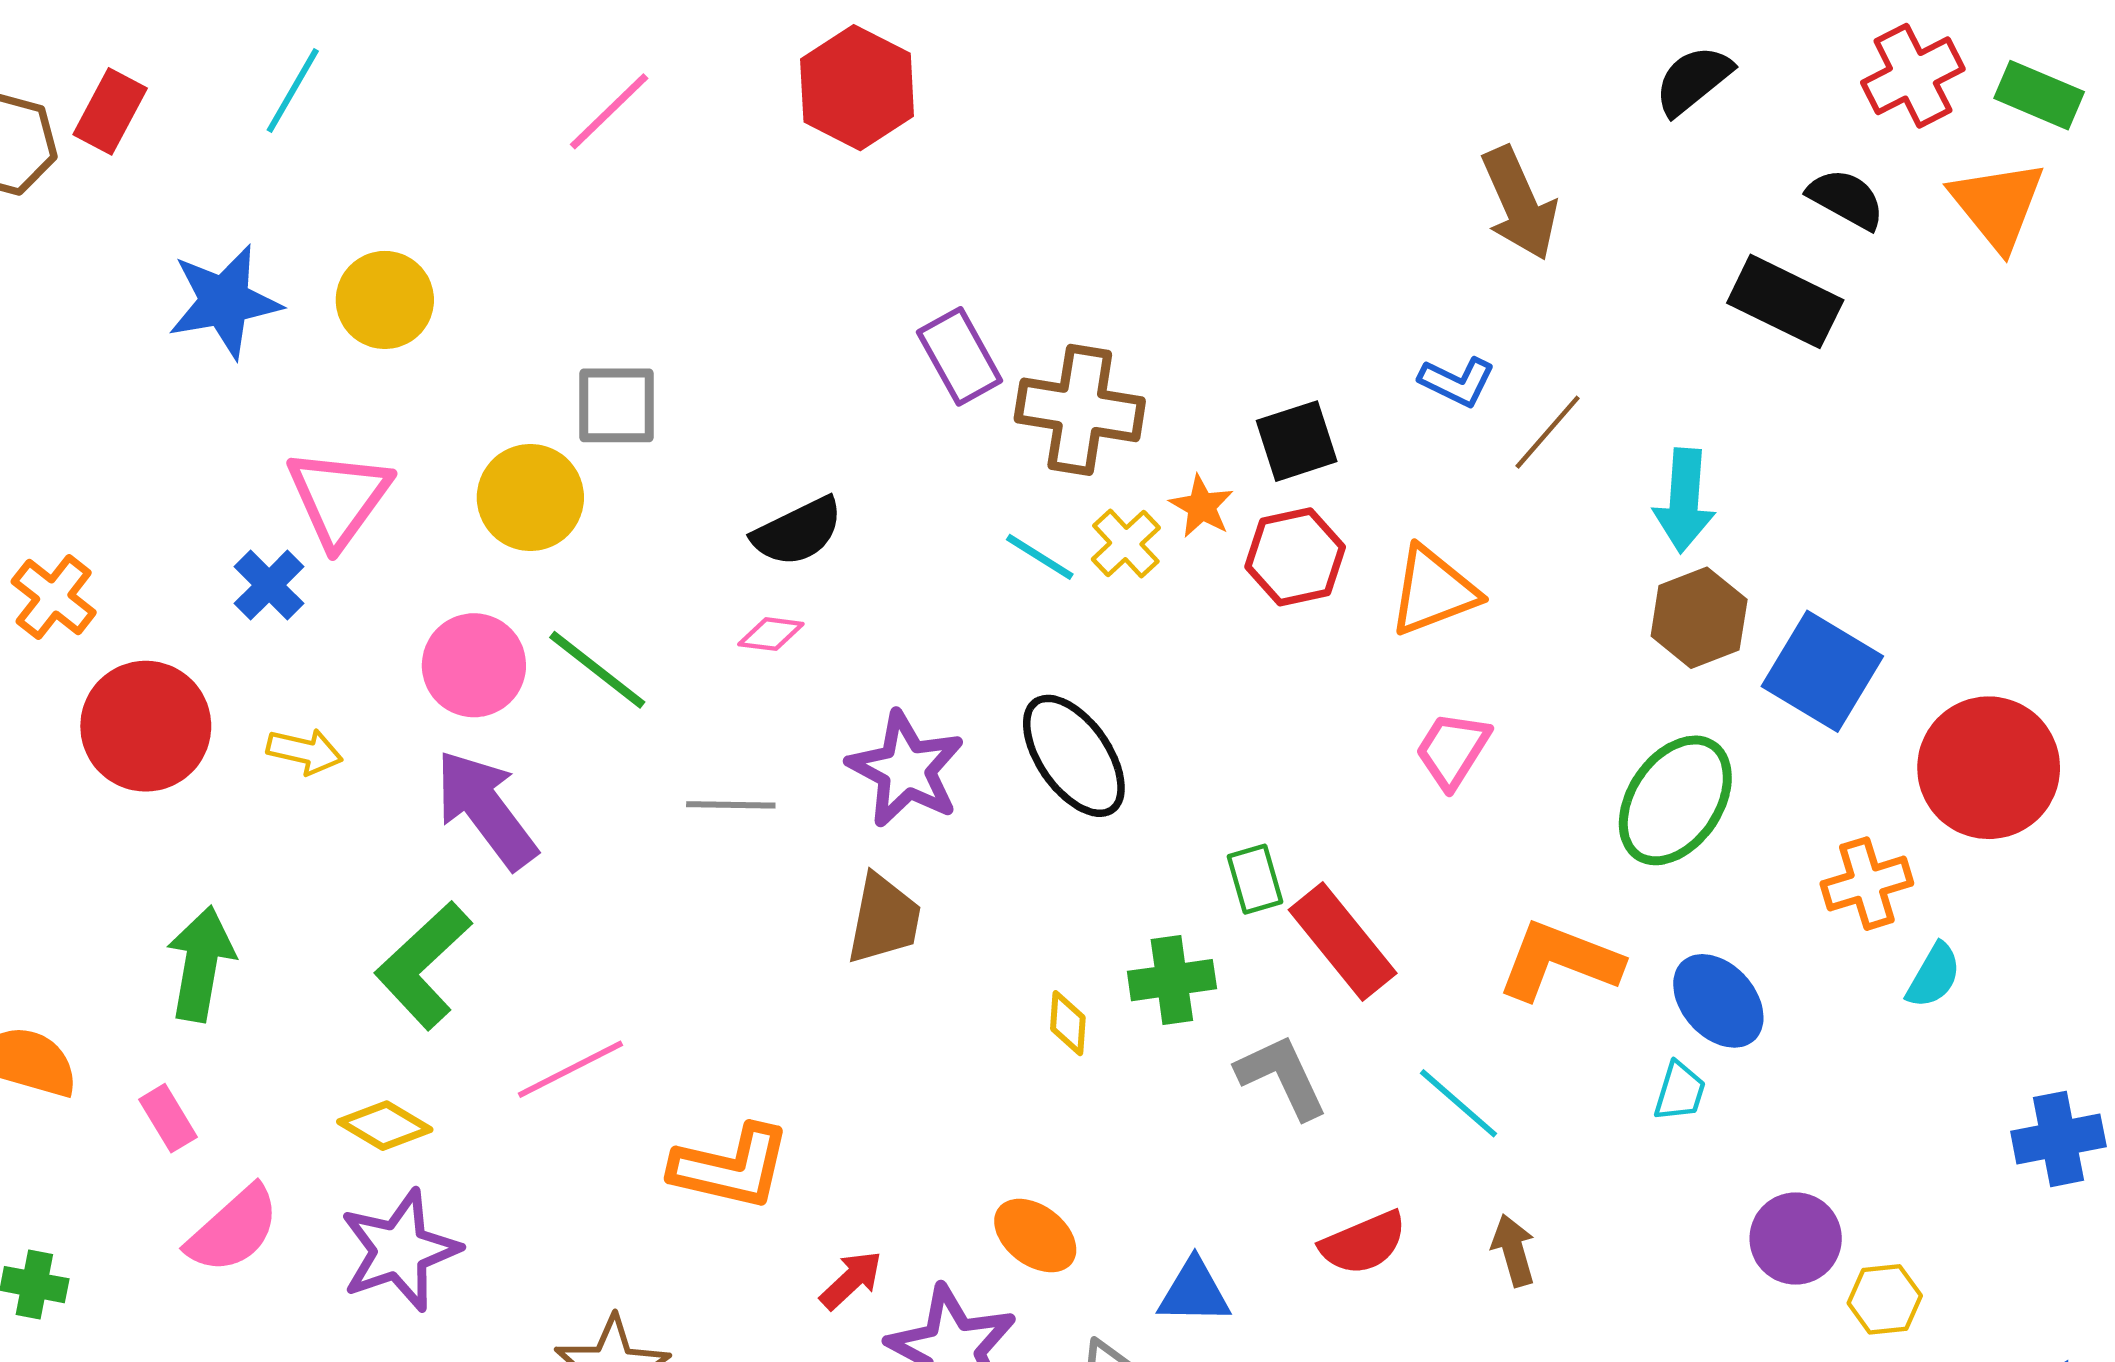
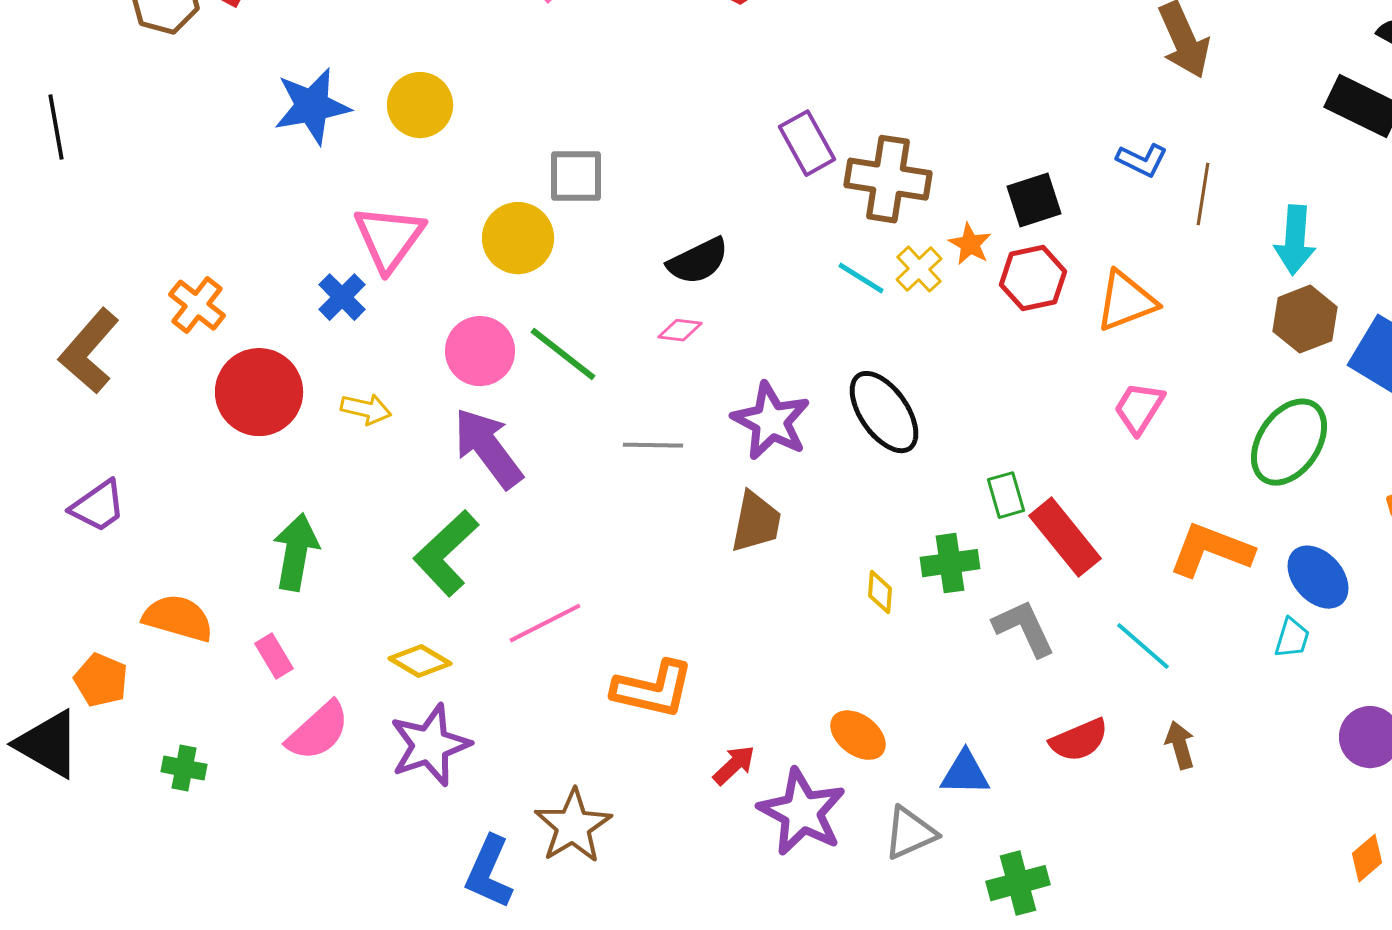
brown line: (1548, 432) -> (1203, 194), turned -32

